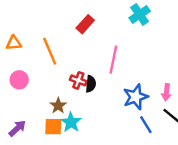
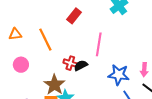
black semicircle: (91, 84) -> (81, 65), turned -120
blue star: (136, 97) -> (119, 75), turned 30
brown star: (58, 106) -> (54, 85), size x1.5

